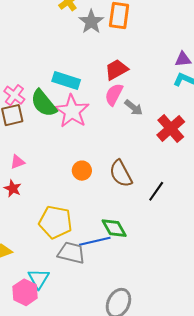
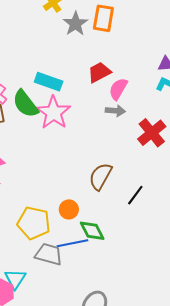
pink semicircle: (114, 94) -> (118, 89), moved
gray arrow: (134, 108) -> (115, 111), turned -36
orange circle: (82, 171) -> (69, 209), moved
brown semicircle: (121, 174) -> (100, 176), turned 56

